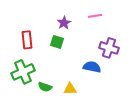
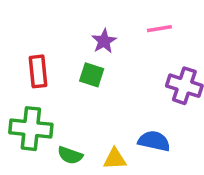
blue semicircle: (92, 67) -> (154, 141), moved
green cross: (23, 72) -> (31, 129), turned 30

